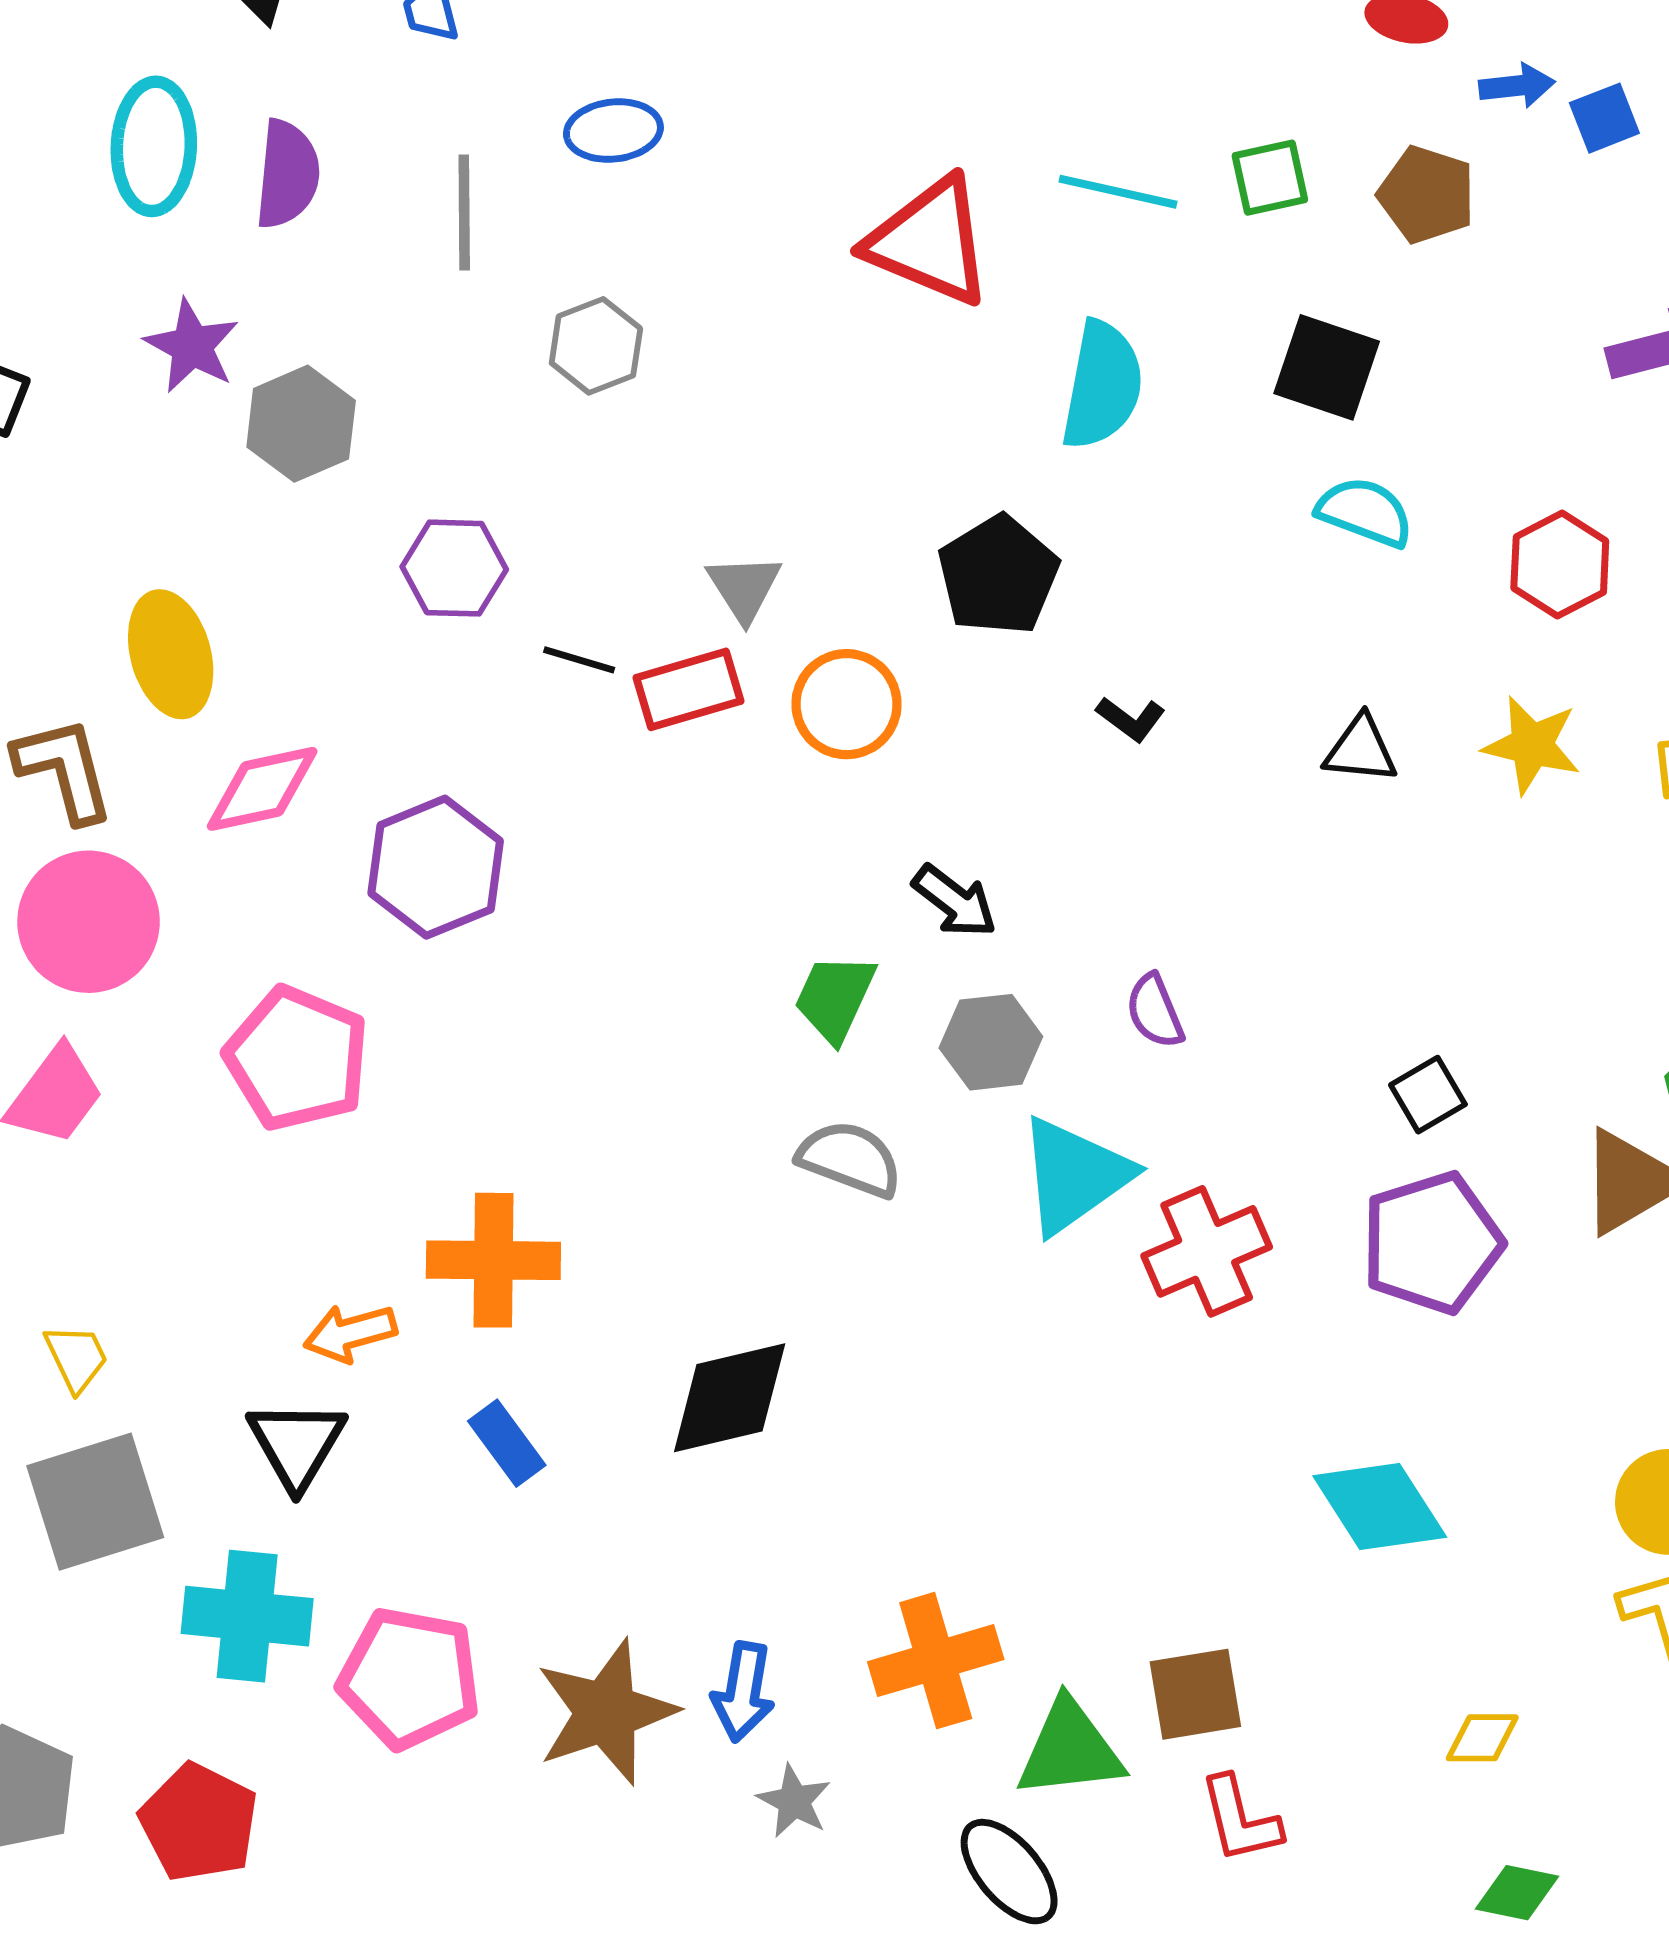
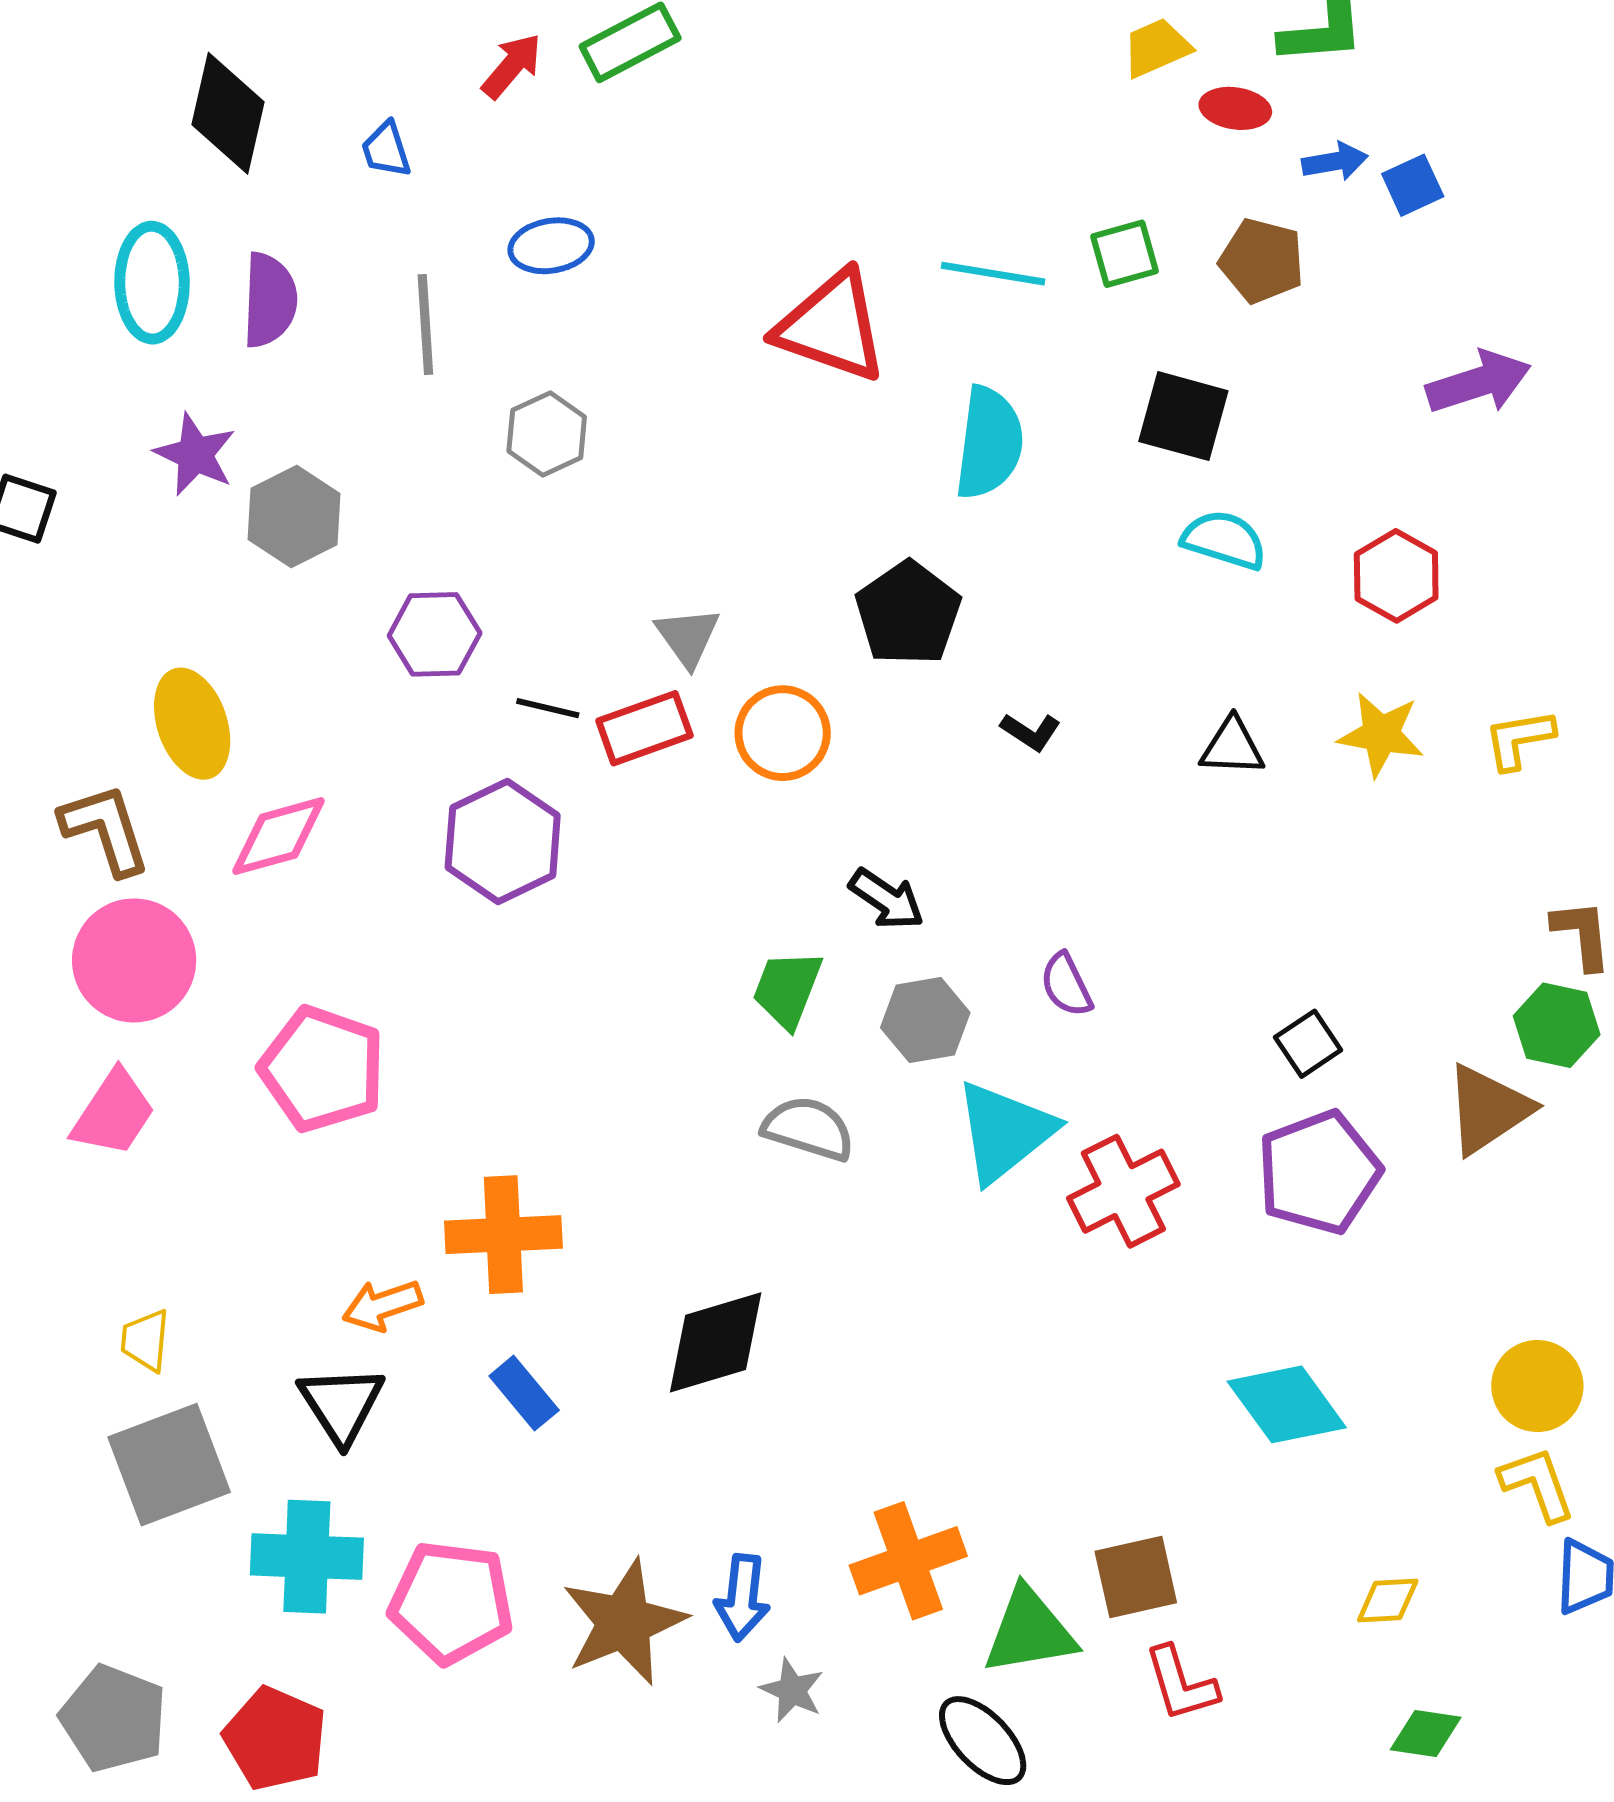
purple hexagon: (436, 867) -> (503, 841), moved
yellow trapezoid: (76, 1358) -> (145, 1340), turned -146

